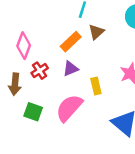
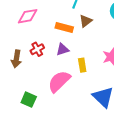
orange rectangle: (71, 42) -> (64, 27), turned 54
pink diamond: (24, 46) -> (28, 16), moved, turned 55
green square: (33, 112) -> (29, 100), moved

